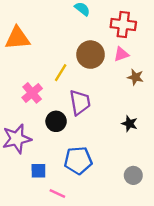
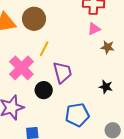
brown circle: (91, 55) -> (34, 19), moved
pink cross: (32, 93) -> (21, 68), size x1.4
blue pentagon: (78, 160) -> (77, 115), moved

